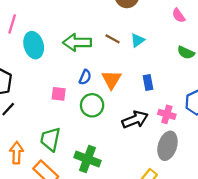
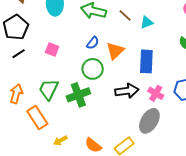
blue rectangle: (148, 83) -> (146, 61), size x1.6
pink square: (59, 94) -> (52, 49), moved
green cross: (87, 159) -> (78, 95), moved, turned 35

